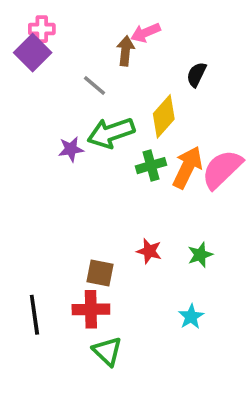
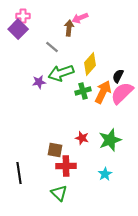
black semicircle: (196, 75) -> (118, 76), moved
green star: (200, 255) -> (110, 140), size x1.6
red cross: (91, 309) -> (66, 166), moved

